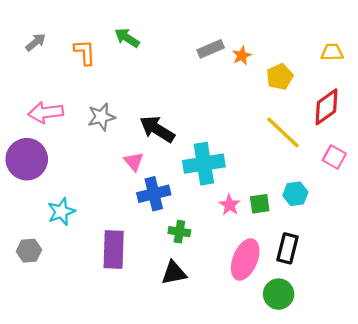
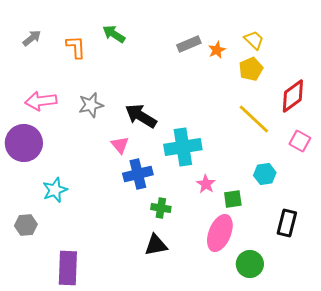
yellow trapezoid: (332, 52) -> (254, 40), moved, turned 45
green square: (260, 204) -> (233, 199), moved
black rectangle: (287, 248) -> (287, 223), moved
purple rectangle: (114, 249) -> (68, 268), moved

